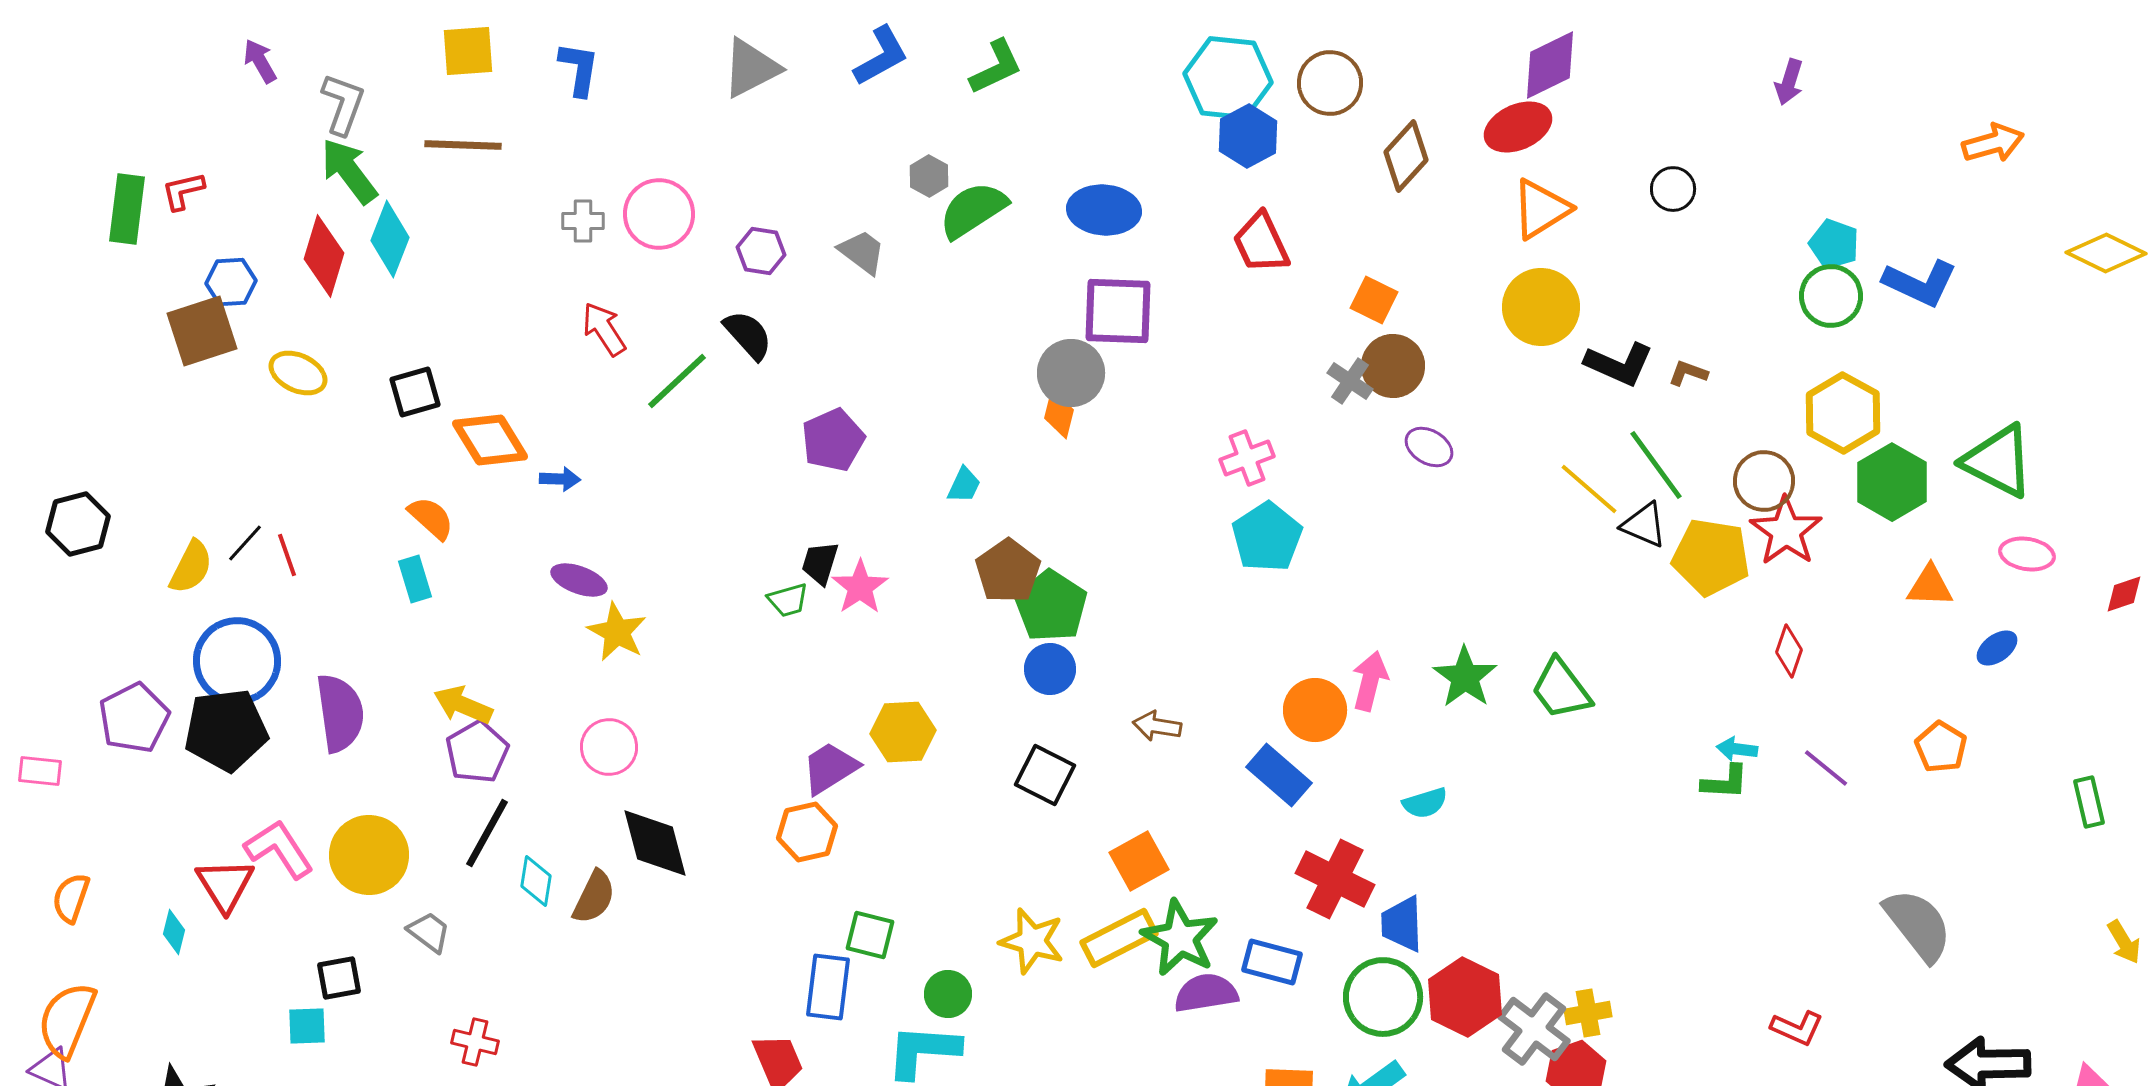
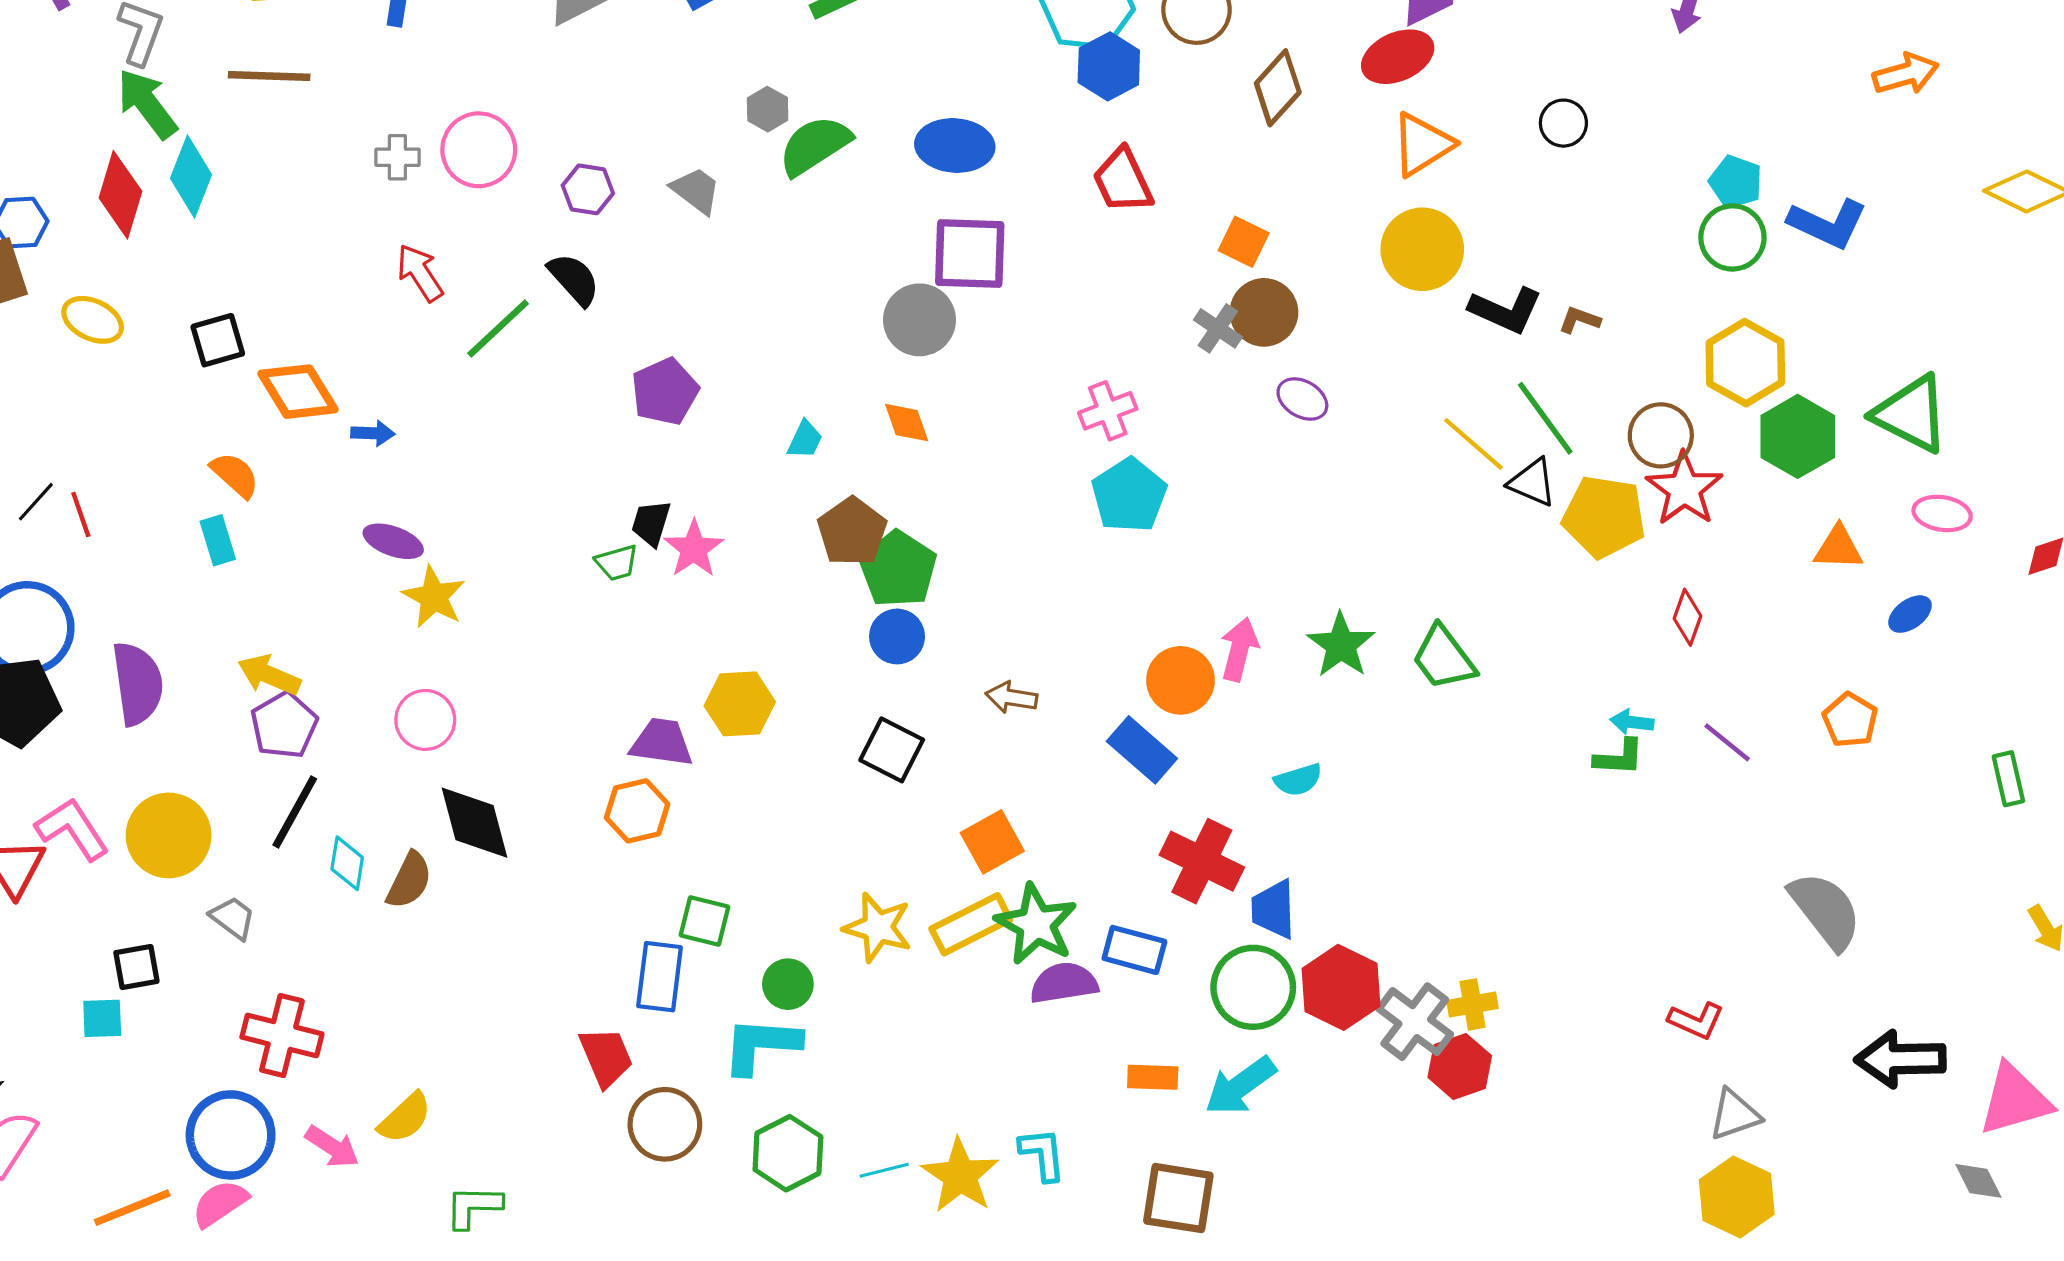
orange diamond: (1059, 414) -> (907, 423), moved, turned -33
purple trapezoid: (830, 768) -> (662, 742), turned 40
red cross: (475, 1042) -> (282, 1035), size x1.6

